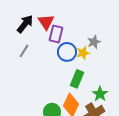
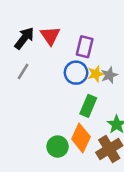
purple rectangle: (56, 34) -> (85, 47), moved
gray star: (94, 42) -> (109, 75), moved

